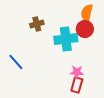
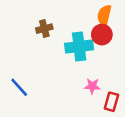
blue line: (16, 62) -> (19, 87), moved
red rectangle: (77, 85) -> (111, 102), moved

